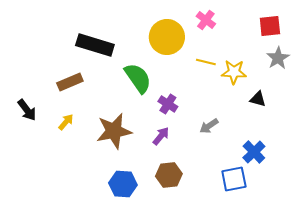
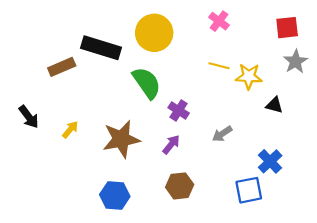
yellow circle: (167, 37) -> (154, 33), moved
brown rectangle: (70, 82) -> (62, 67), moved
blue hexagon: (123, 184) -> (115, 195), moved

